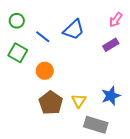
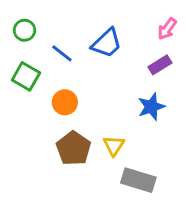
blue star: (111, 96) -> (151, 107), moved

